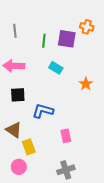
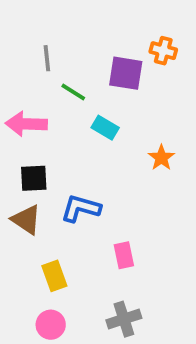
gray line: (15, 31) -> (47, 58), moved
green line: (44, 41) -> (73, 92), moved, turned -64
brown triangle: (14, 130) -> (26, 220), moved
pink circle: (19, 167) -> (51, 325), moved

